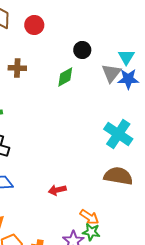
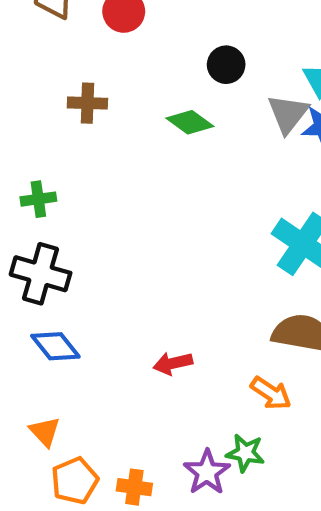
green diamond: (65, 77) -> (190, 122), turned 65
orange arrow: (89, 217) -> (271, 393), moved

